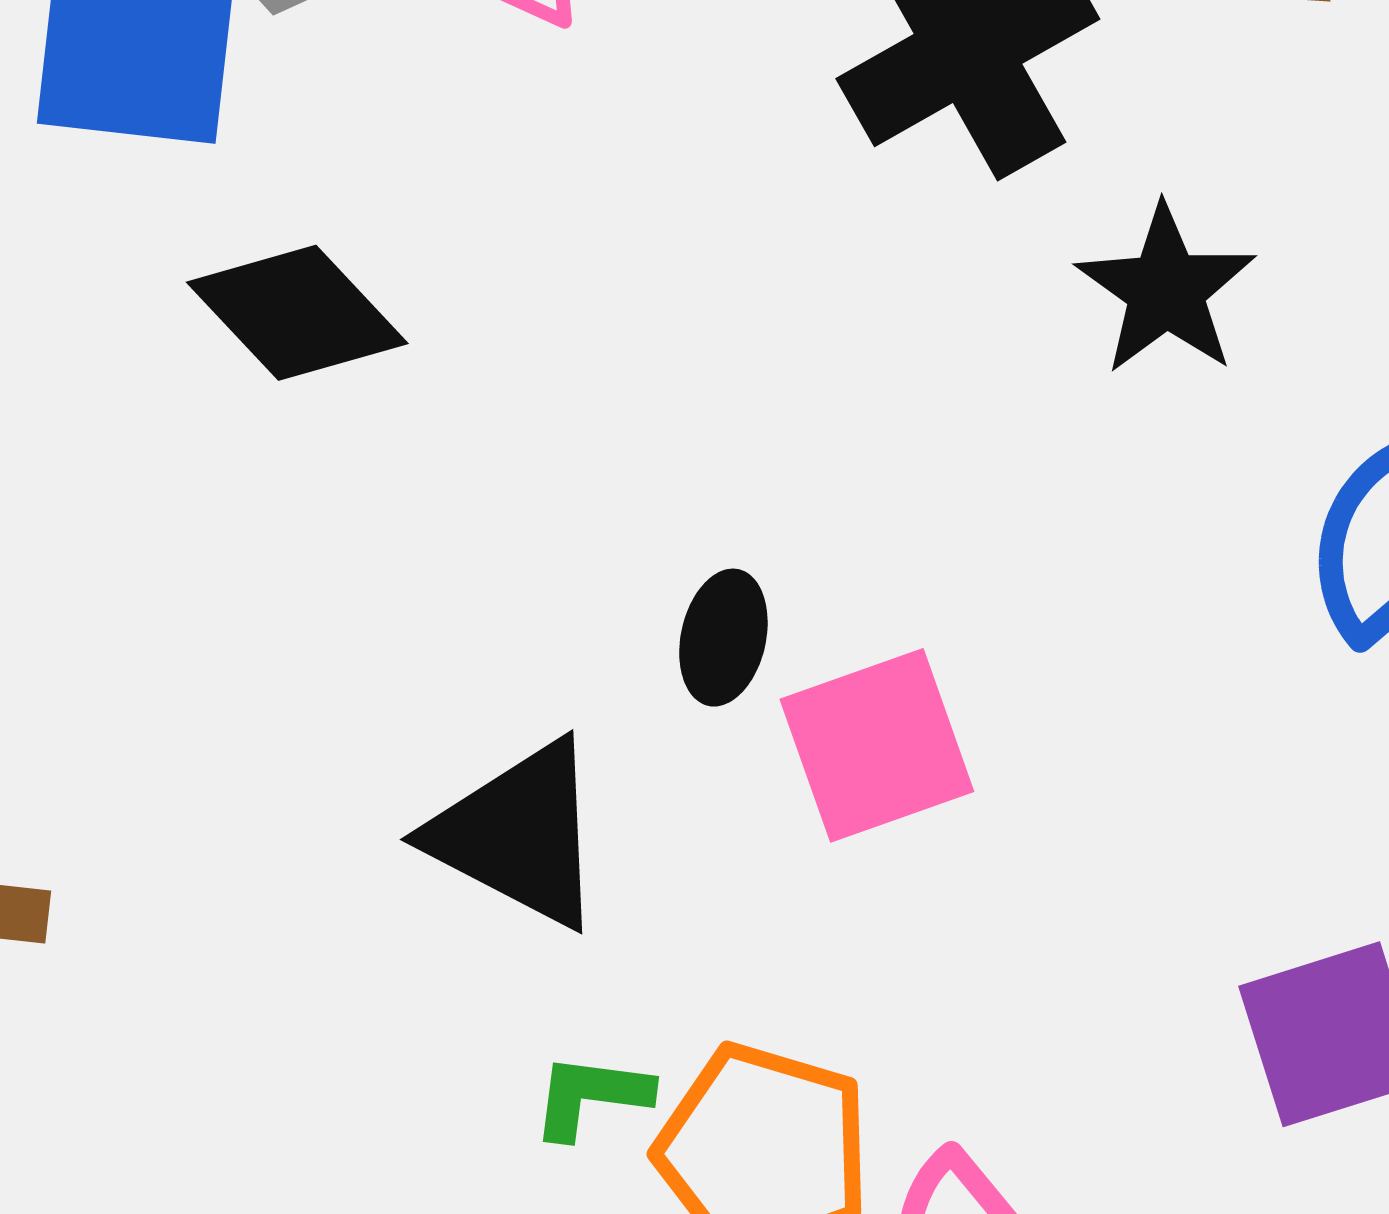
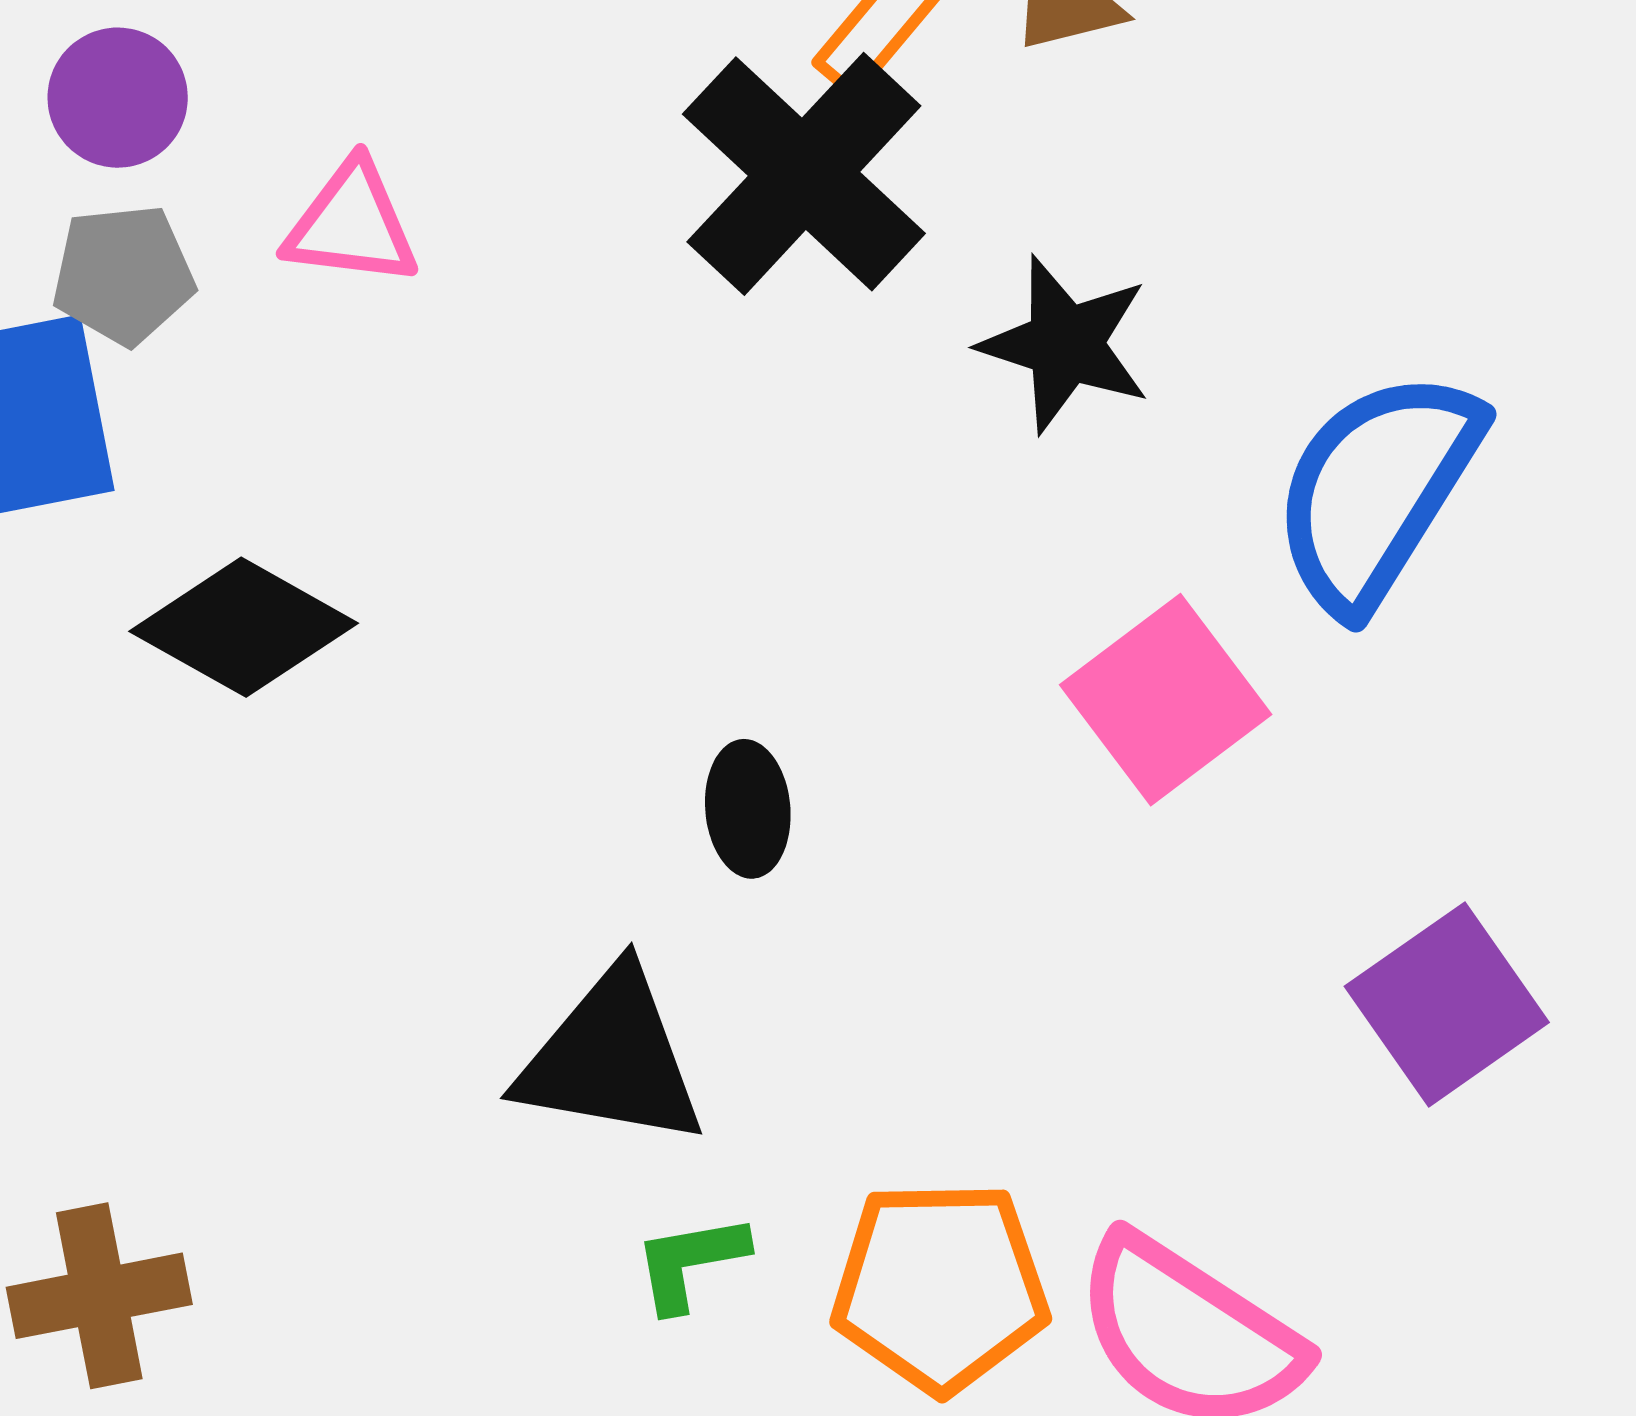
pink square: (877, 745) -> (1166, 700), moved
green L-shape: (591, 1096) -> (690, 1262), moved

